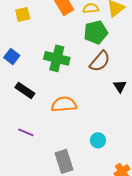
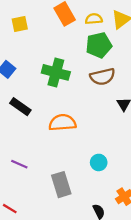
brown semicircle: (100, 61) -> (102, 77), turned 35
purple line: (26, 132) -> (19, 164), moved

